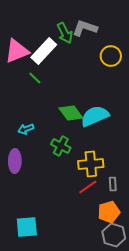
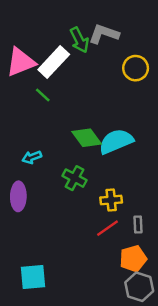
yellow cross: (91, 164) -> (111, 200), size x0.7

